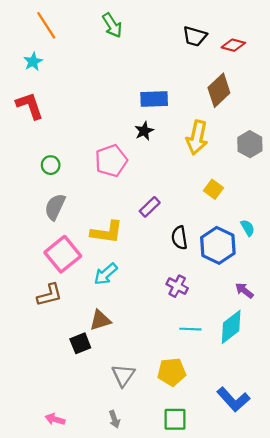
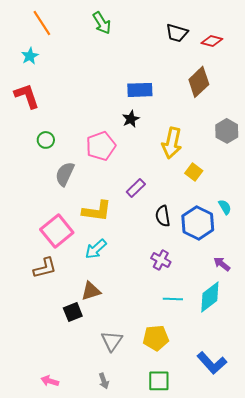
yellow arrow: (197, 138) -> (172, 143), moved
green circle: (51, 165) -> (46, 140), moved
gray semicircle: (55, 207) -> (65, 174), moved

